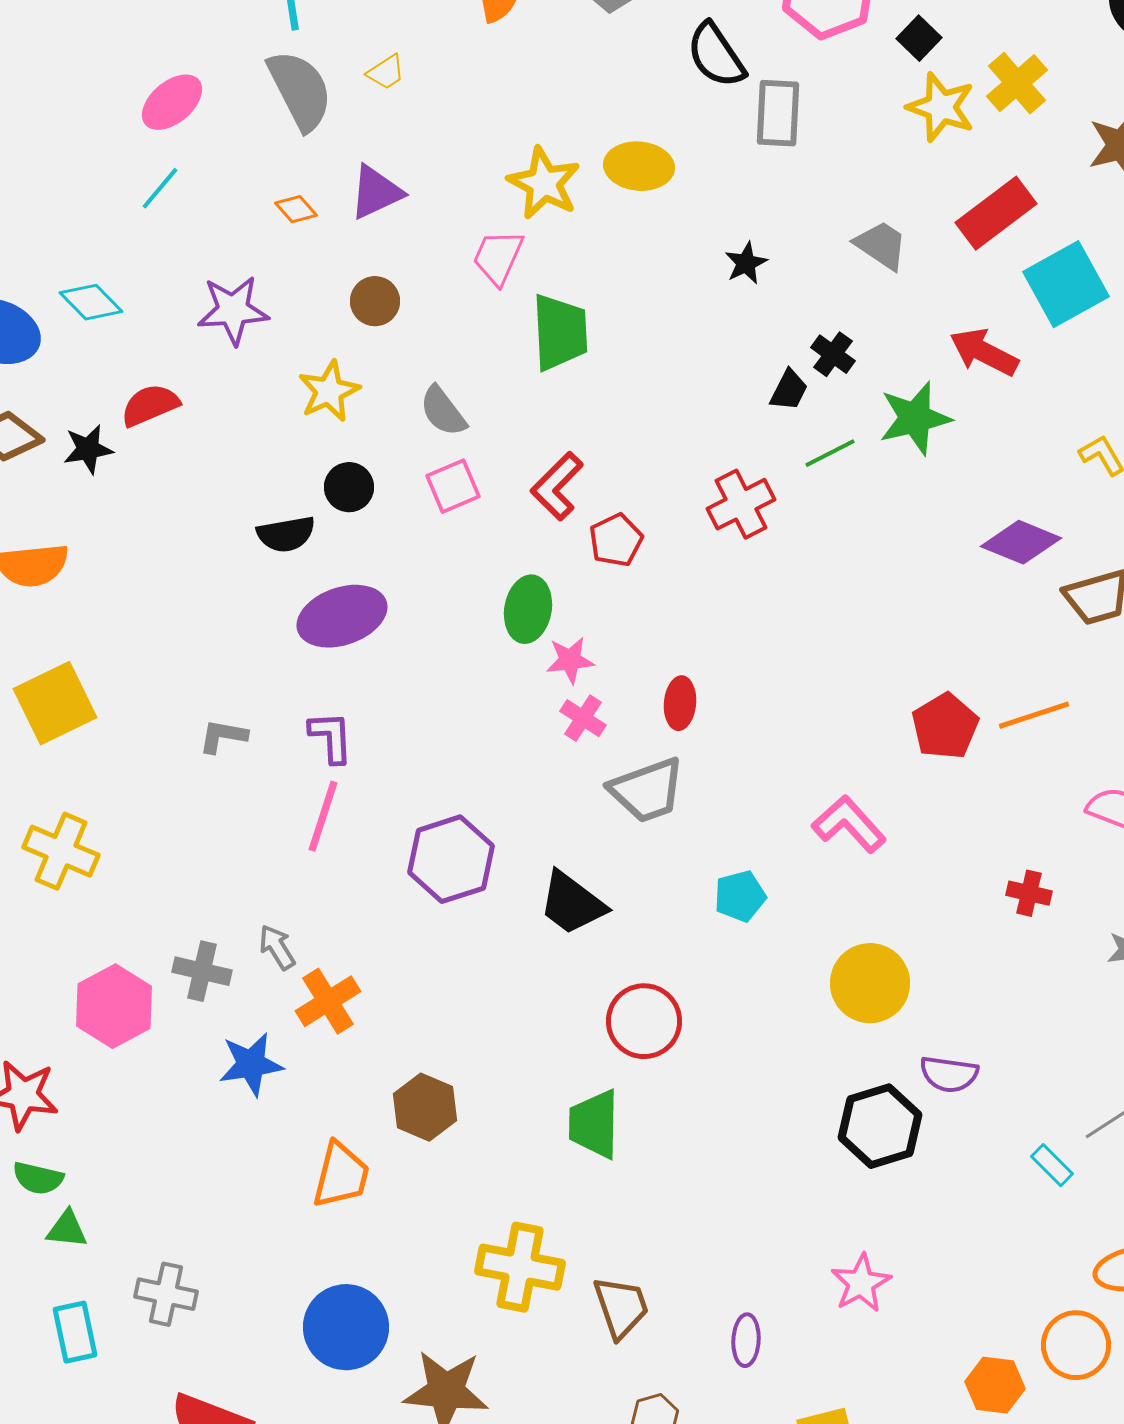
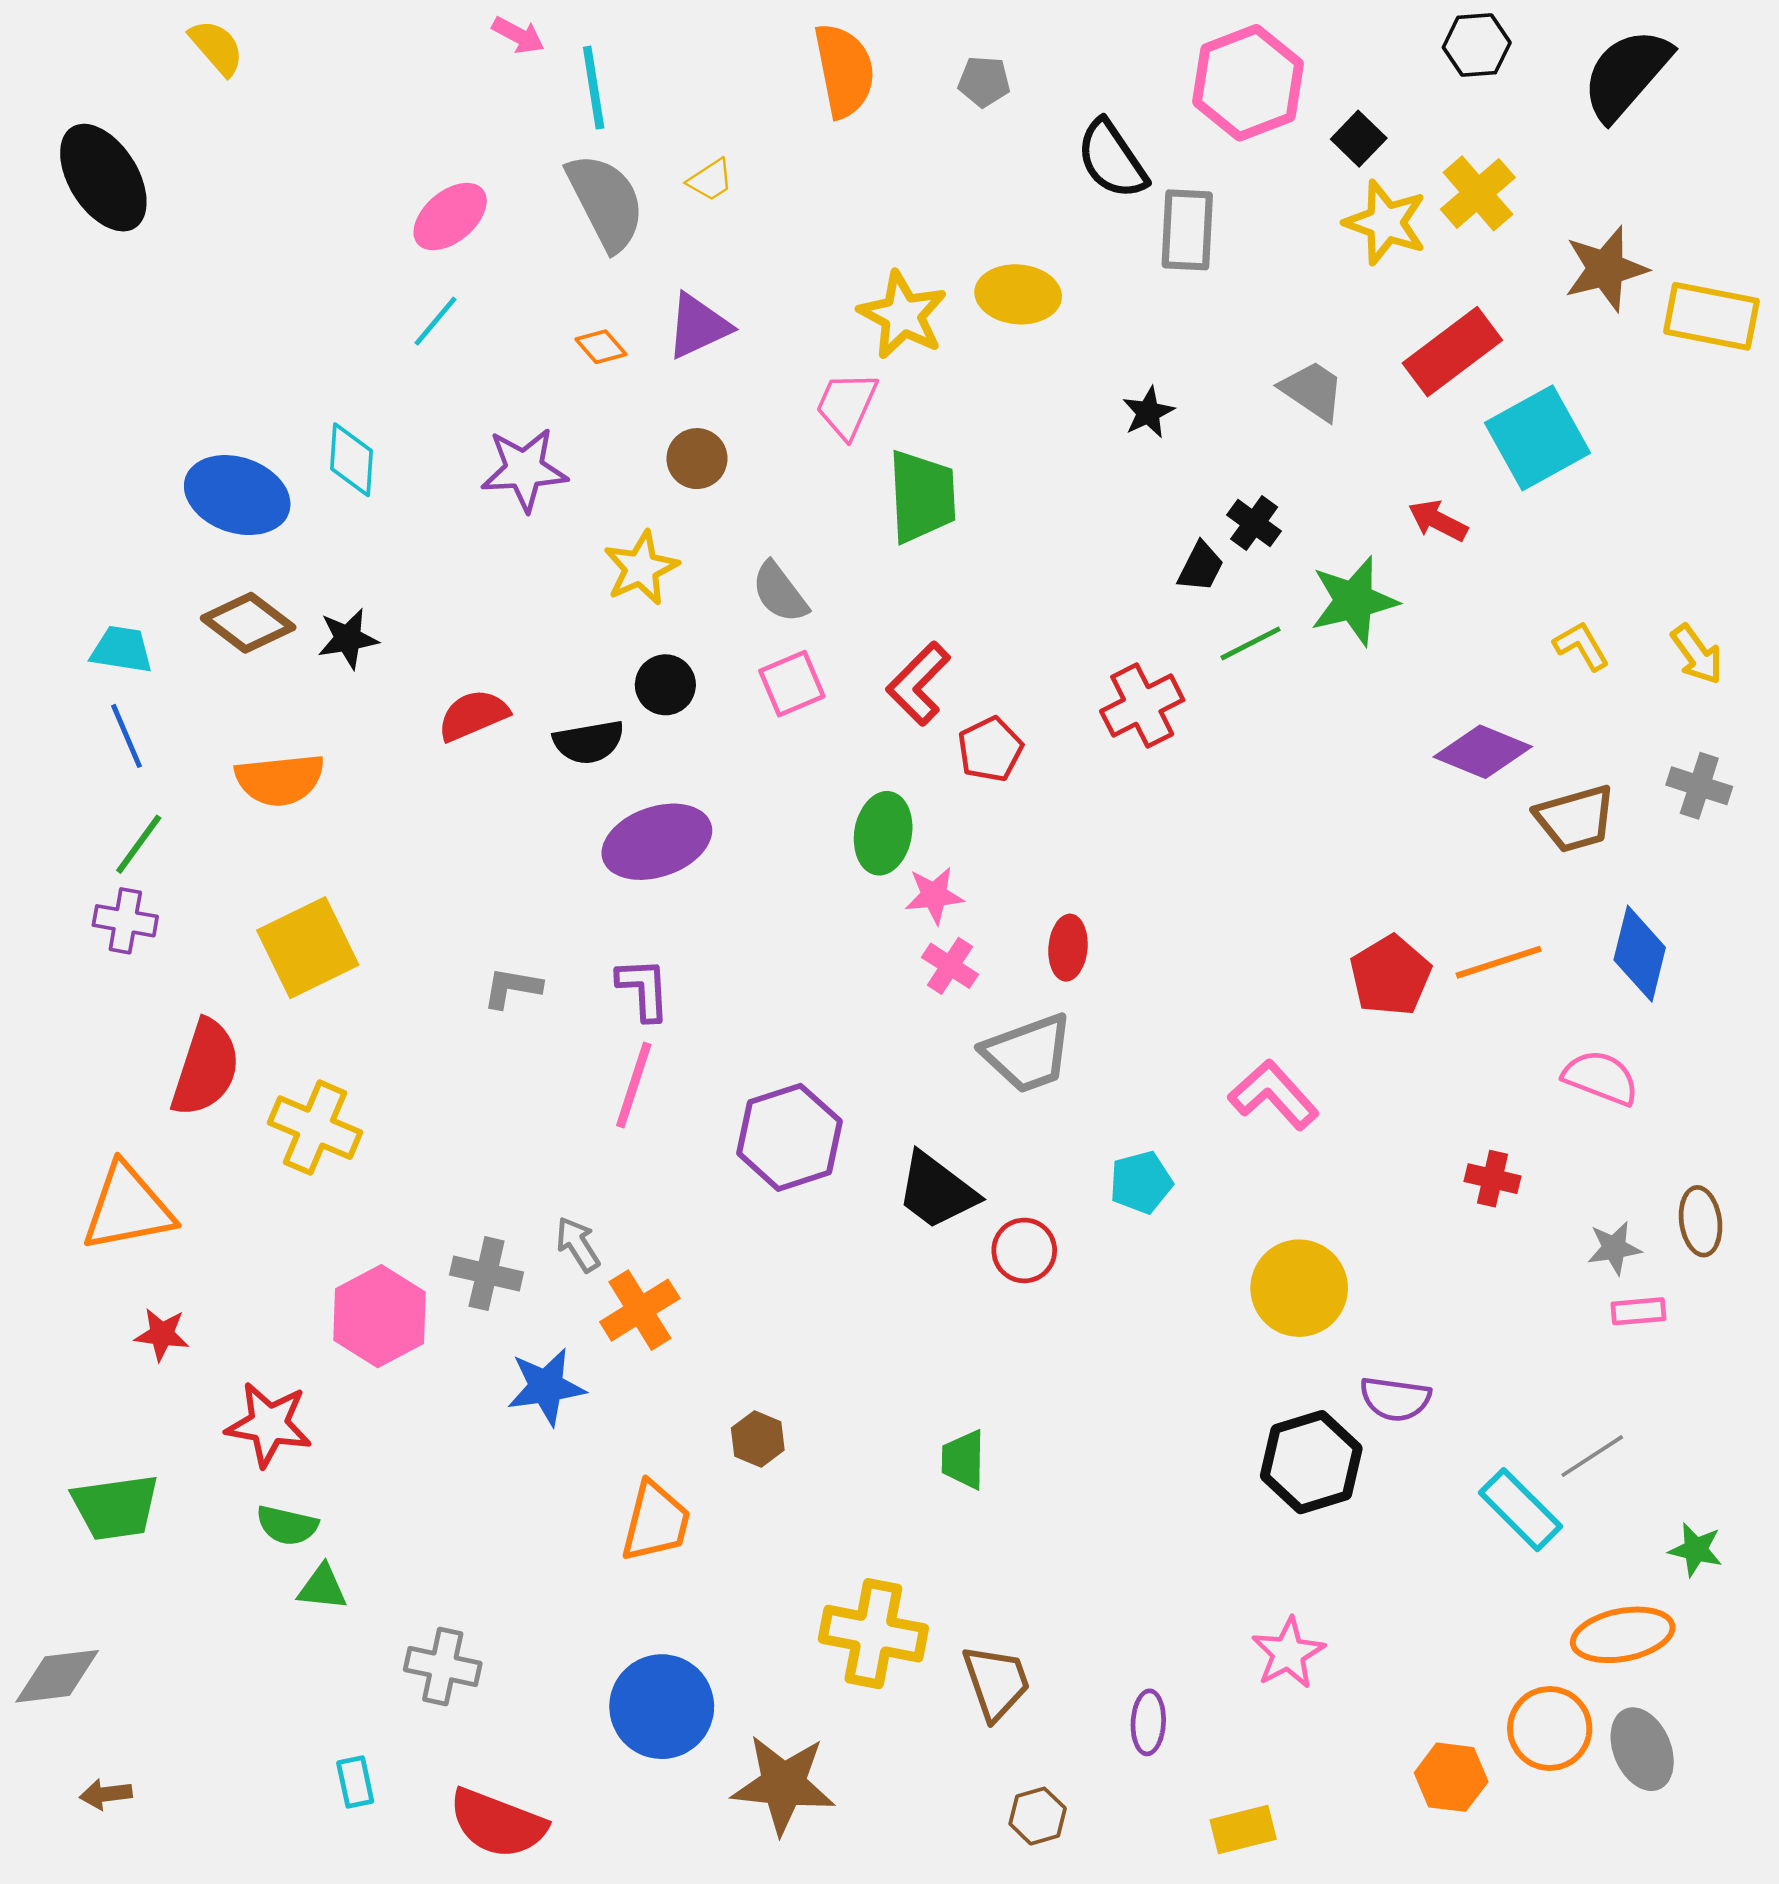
cyan diamond: (91, 302) -> (352, 460), turned 48
red arrow: (984, 352) -> (1438, 521), size x0.7
red semicircle: (150, 405) -> (473, 715), moved
red circle: (644, 1021) -> (1024, 1250), moved, size x0.7
brown hexagon: (425, 1107) -> (758, 1439), size x0.7
green trapezoid: (594, 1124) -> (963, 1460), size x0.7
cyan rectangle: (1052, 1165) -> (1520, 1510), size x1.6
cyan rectangle: (75, 1332) -> (355, 1782), moved, size x0.7

